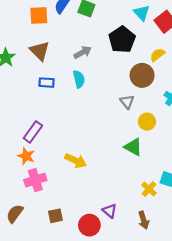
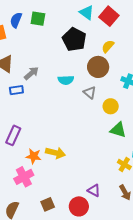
gray arrow: (83, 52) -> (31, 73), moved
cyan semicircle: (79, 79) -> (66, 80), moved, turned 112
green triangle: (133, 147) -> (118, 130), moved
orange star: (26, 156) -> (34, 156), moved

